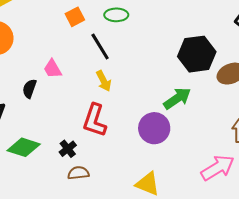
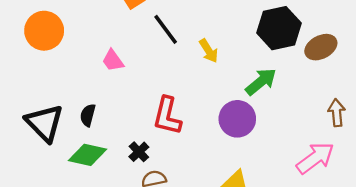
yellow arrow: (104, 81) -> (209, 51), moved
black semicircle: (30, 89) -> (88, 115), moved

